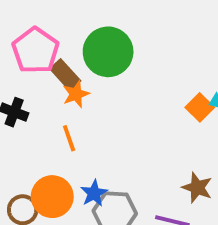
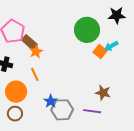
green circle: (108, 52) -> (87, 30), moved
orange circle: (52, 197) -> (16, 92), moved

